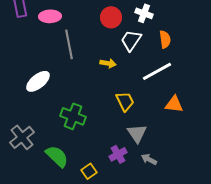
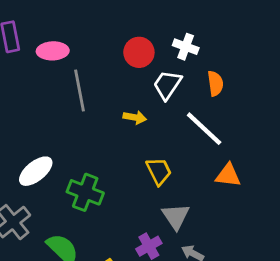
white line: (157, 71) -> (204, 129), turned 72
white ellipse: (38, 81) -> (36, 171), moved

